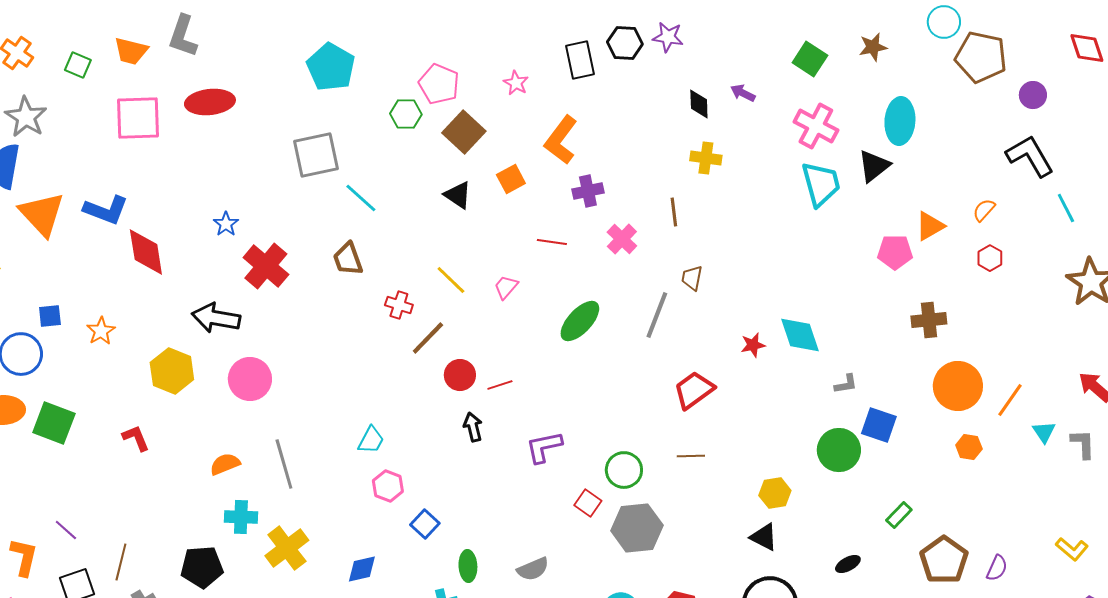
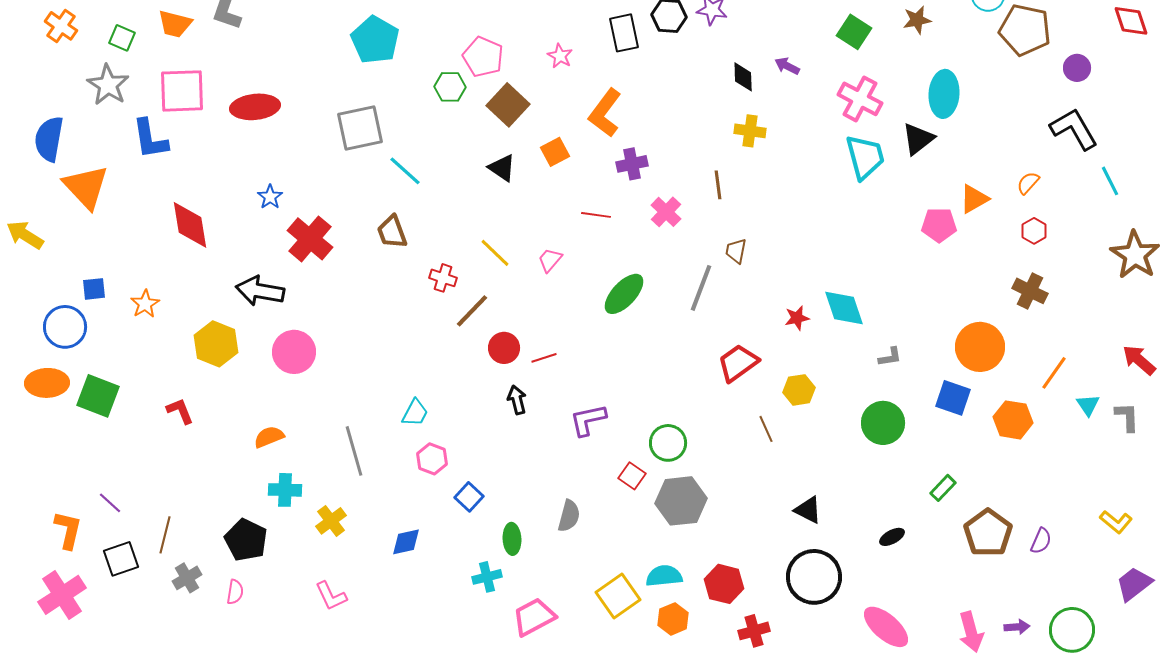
red ellipse: (210, 102) -> (255, 107), moved
gray star: (26, 117) -> (108, 85), moved
blue L-shape: (106, 210) -> (150, 139), moved, turned 60
brown cross: (929, 320) -> (1030, 291), moved, turned 32
orange circle: (958, 386) -> (980, 347), moved
blue square: (879, 425) -> (953, 398), moved
orange hexagon: (969, 447) -> (1013, 420), size x1.5
brown line: (691, 456) -> (766, 429), moved, turned 68
gray line: (284, 464) -> (354, 451), moved
yellow hexagon: (775, 493) -> (799, 390), moved
yellow cross: (287, 548) -> (331, 521), size x0.7
black pentagon: (202, 567) -> (246, 540), turned 30
gray semicircle: (533, 569) -> (569, 516), moved, turned -52

